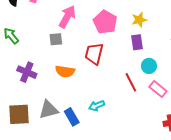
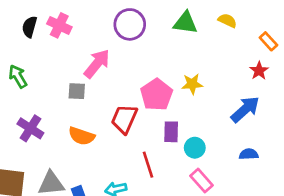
pink pentagon: (105, 22) -> (156, 95), moved
purple rectangle: (137, 42) -> (171, 132), moved
red line: (131, 82) -> (148, 165), moved

